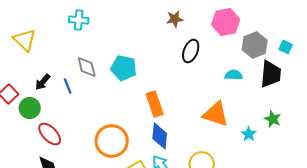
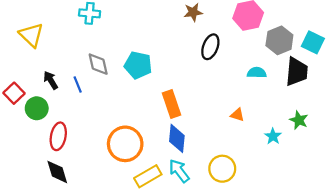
cyan square: (286, 47) -> (313, 42), size x1.5
black arrow: (43, 82) -> (51, 80), turned 108
orange triangle: (216, 114) -> (237, 115), size x0.5
red ellipse: (50, 134) -> (58, 136), turned 55

